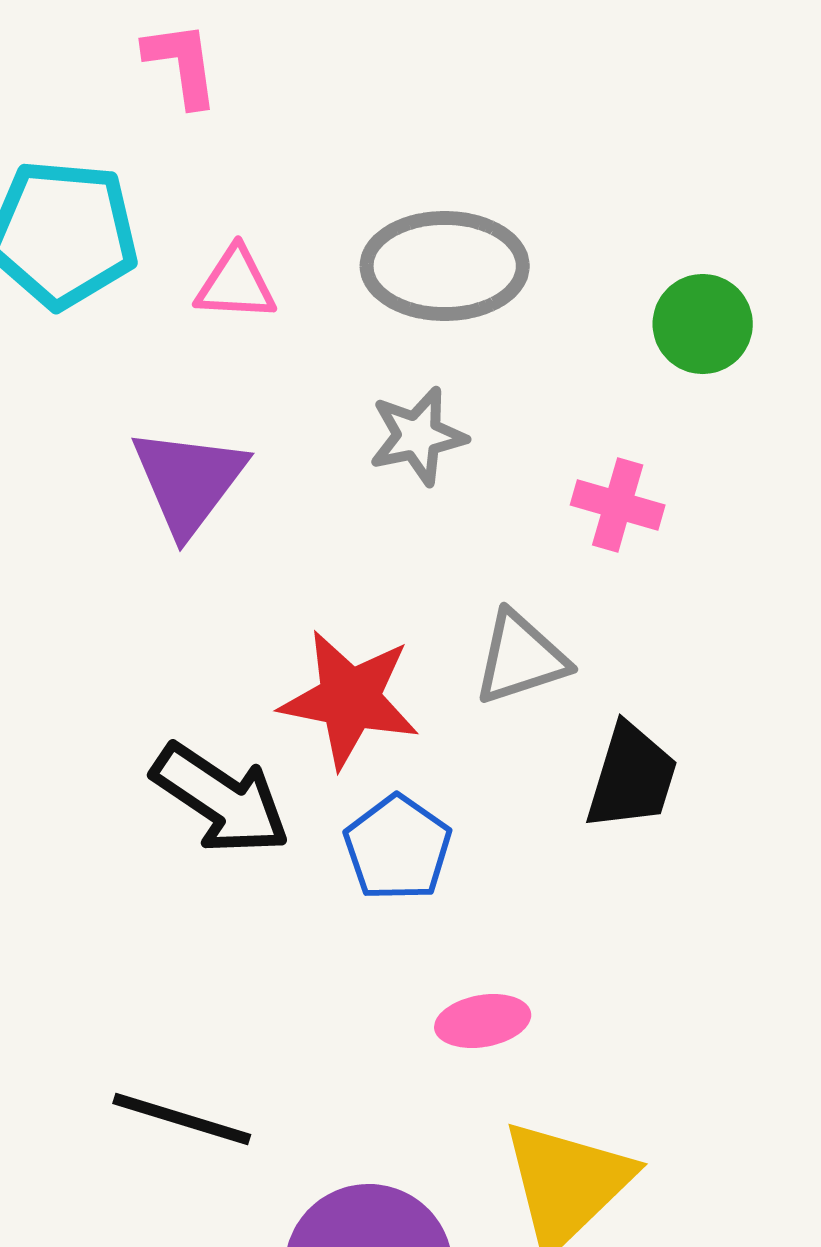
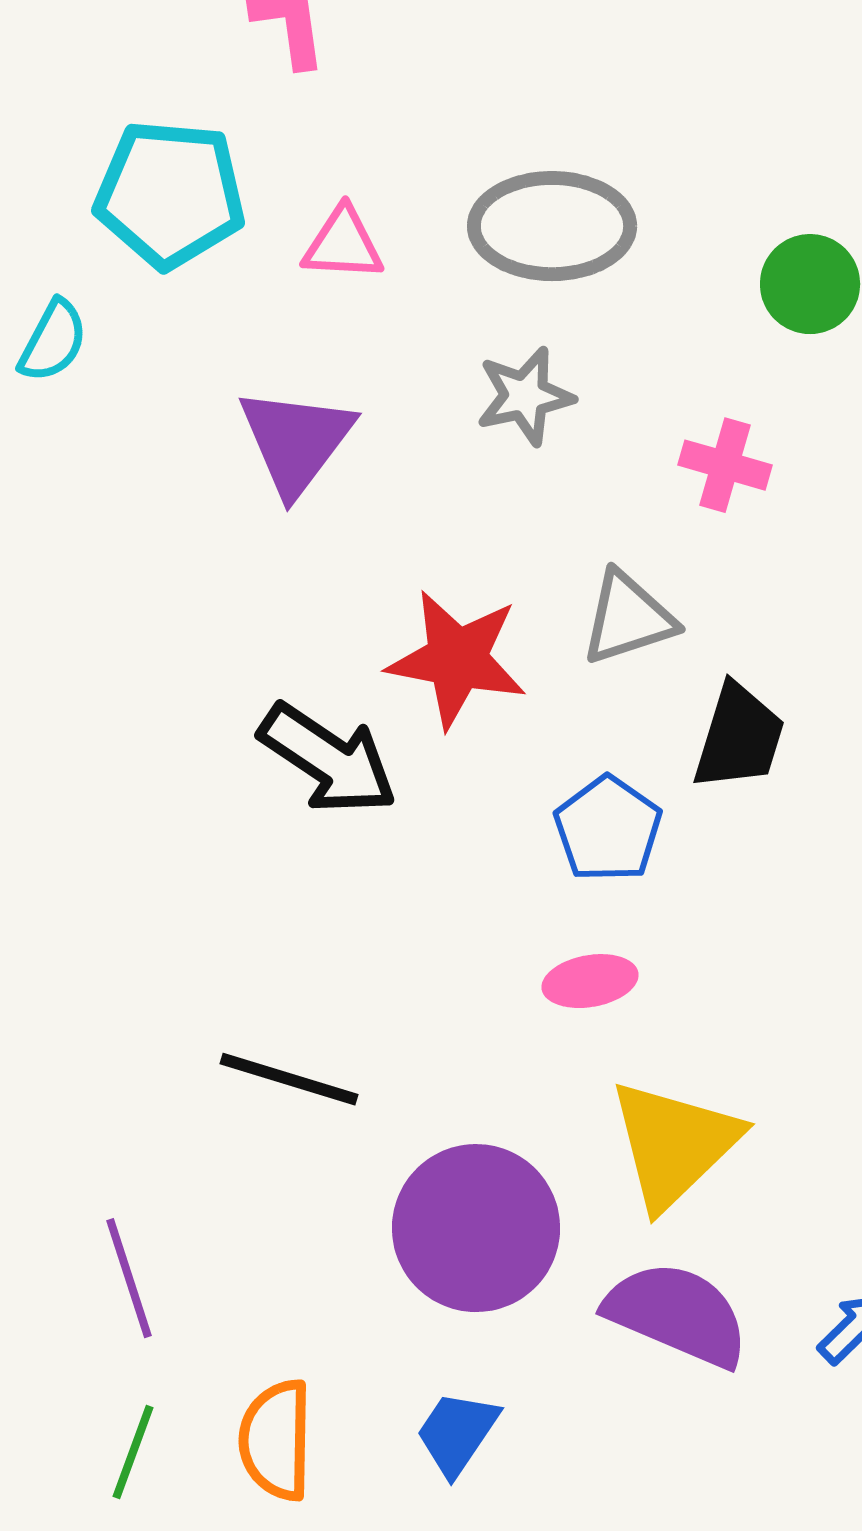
blue pentagon: (398, 848) -> (608, 829), moved

